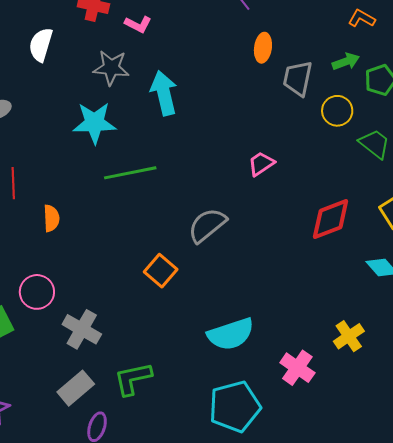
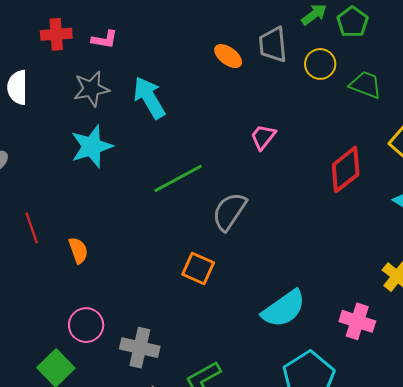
orange ellipse: (263, 48) -> (228, 56), moved, turned -44
green line: (130, 173) -> (178, 178), moved

